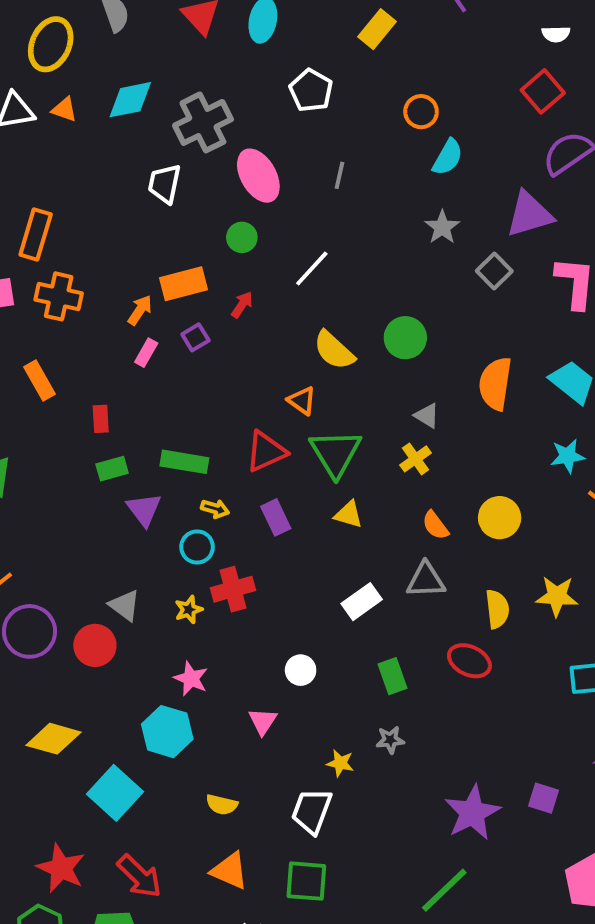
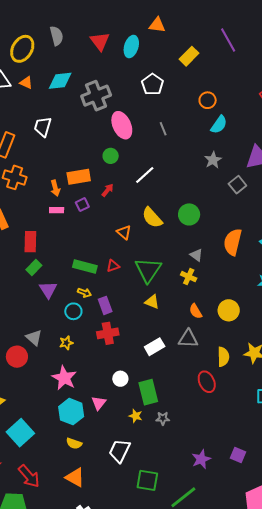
gray line: (339, 175) -> (163, 129), turned -40
white trapezoid: (165, 184) -> (43, 127), moved
orange arrow: (140, 310) -> (55, 188), turned 126
pink rectangle: (146, 353) -> (57, 210), turned 56
orange triangle: (302, 401) -> (124, 232), moved
red rectangle: (101, 419) -> (30, 242), size x1.5
red triangle: (266, 452) -> (113, 266), size x0.6
yellow cross: (416, 459) -> (189, 277), turned -35
green rectangle: (184, 462) -> (85, 267), moved
green rectangle: (112, 469) -> (34, 267), turned -35
purple rectangle: (276, 517) -> (105, 305), moved
red cross: (233, 589) -> (108, 333), moved
red ellipse: (469, 661) -> (207, 382), turned 35
green rectangle: (393, 676) -> (148, 392), moved, size x1.4
pink star: (191, 679) -> (64, 378), size x1.4
cyan hexagon: (167, 732) -> (71, 412), moved
yellow star: (340, 763) -> (136, 416), moved
purple star: (472, 813) -> (201, 459), size x0.7
green square: (306, 881) -> (147, 480), moved

